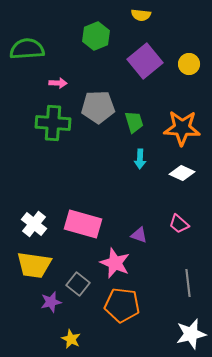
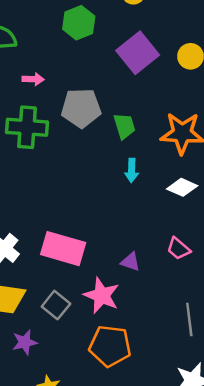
gray square: (78, 284) -> (56, 305), moved

